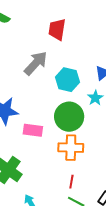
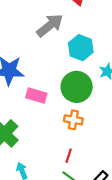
orange cross: (71, 148) -> (73, 120), size x0.7

